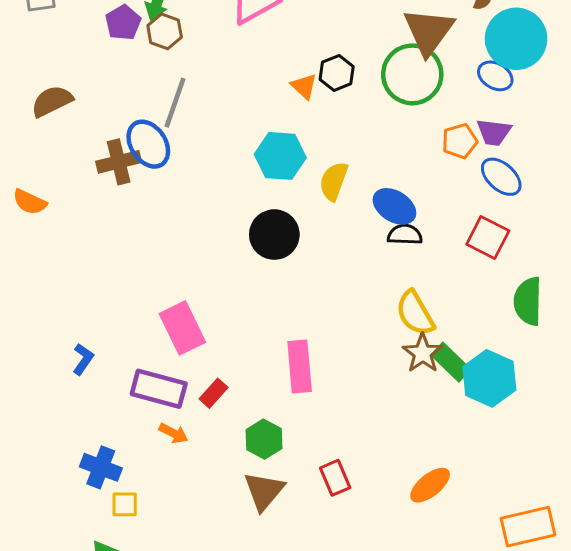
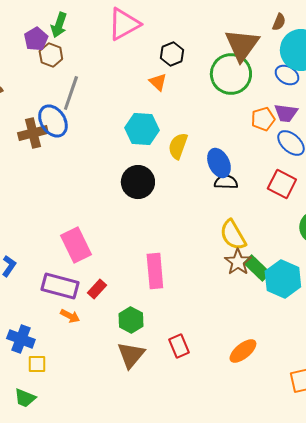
brown hexagon: (165, 31) -> (51, 55), moved
black hexagon: (337, 73) -> (172, 54), moved
blue ellipse: (394, 206) -> (219, 163), turned 32

